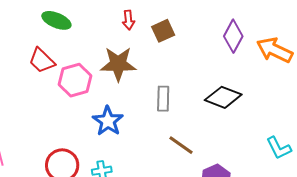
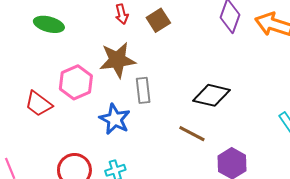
red trapezoid: (42, 61) -> (38, 104), moved
black diamond: (223, 97) -> (211, 95), moved
gray rectangle: (163, 99) -> (143, 90), moved

